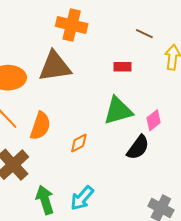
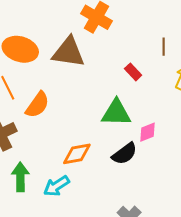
brown line: (144, 34) -> (164, 47), turned 48
red rectangle: (122, 67) -> (133, 72), turned 30
orange diamond: (79, 143) -> (77, 154), moved, size x1.4

